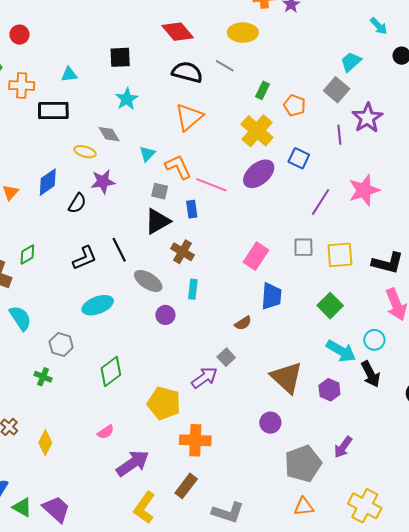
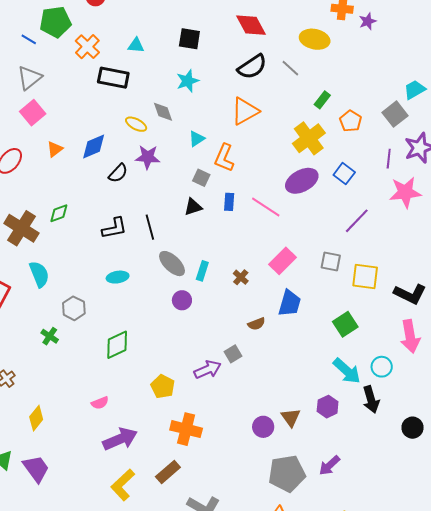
black semicircle: (187, 72) -> (252, 67), turned 120
orange cross: (22, 86) -> (87, 47), turned 30
orange L-shape: (178, 167) -> (224, 158), turned -144
pink line: (211, 185) -> (266, 207), moved
pink star: (364, 190) -> (405, 192), moved
black triangle: (157, 221) -> (193, 207), size x0.7
brown cross: (182, 252) -> (241, 277), moved, size x0.7
cyan rectangle: (193, 289) -> (202, 271), moved
cyan ellipse: (98, 305) -> (118, 277), size x0.7
brown triangle: (287, 377) -> (291, 418), moved, size x0.6
yellow pentagon: (164, 403) -> (163, 386), size x0.7
yellow diamond: (45, 443) -> (36, 418), moved

